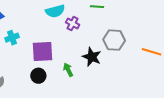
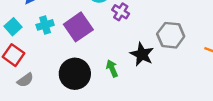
purple square: (43, 52) -> (78, 27), moved, turned -35
black circle: (38, 76) -> (75, 74), size x1.6

